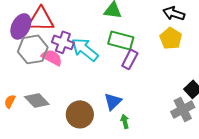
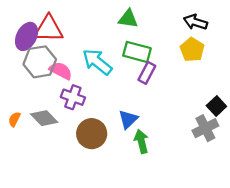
purple cross: (63, 42) -> (73, 97), moved
green arrow: (125, 121) -> (141, 141), size x1.5

